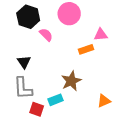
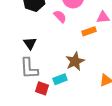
pink semicircle: (46, 35) -> (60, 16), moved

